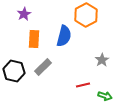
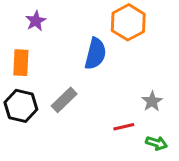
orange rectangle: (34, 39) -> (21, 63), moved
gray star: (102, 60) -> (152, 101), moved

